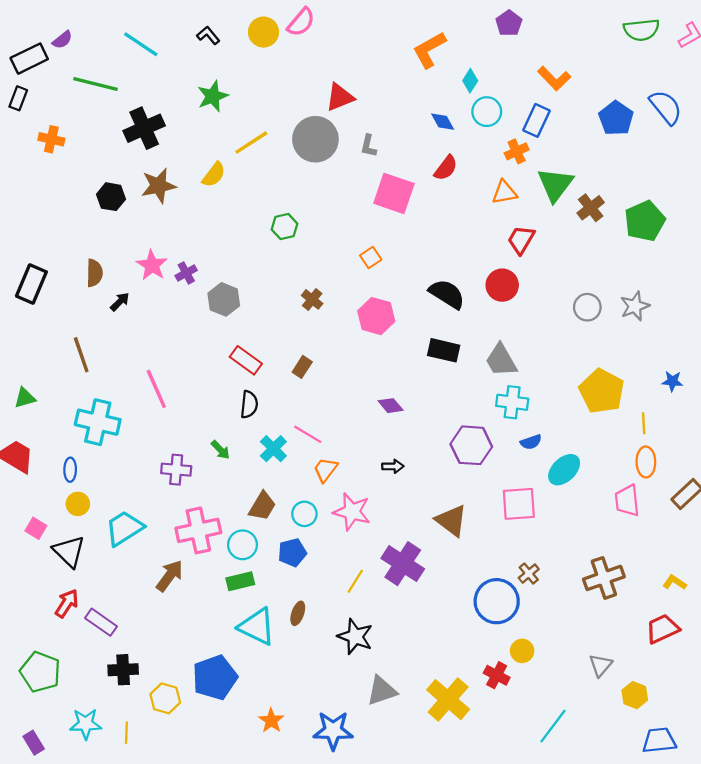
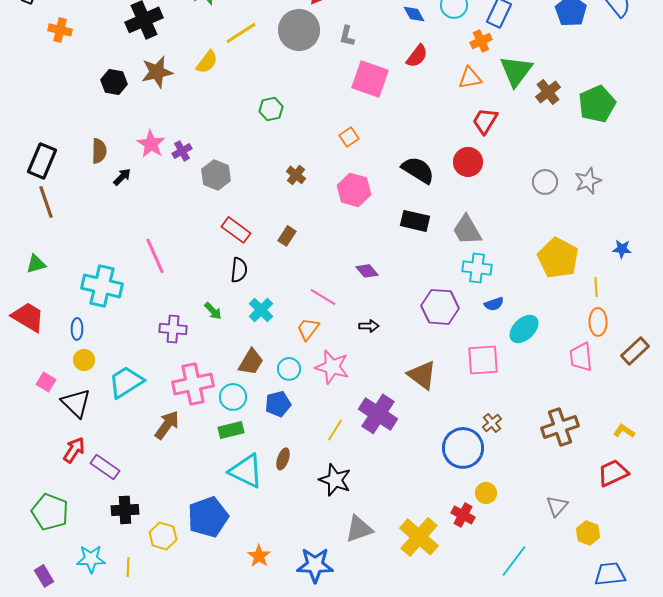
brown line: (81, 355) -> (46, 202), moved
pink line: (308, 434) -> (323, 297), moved

